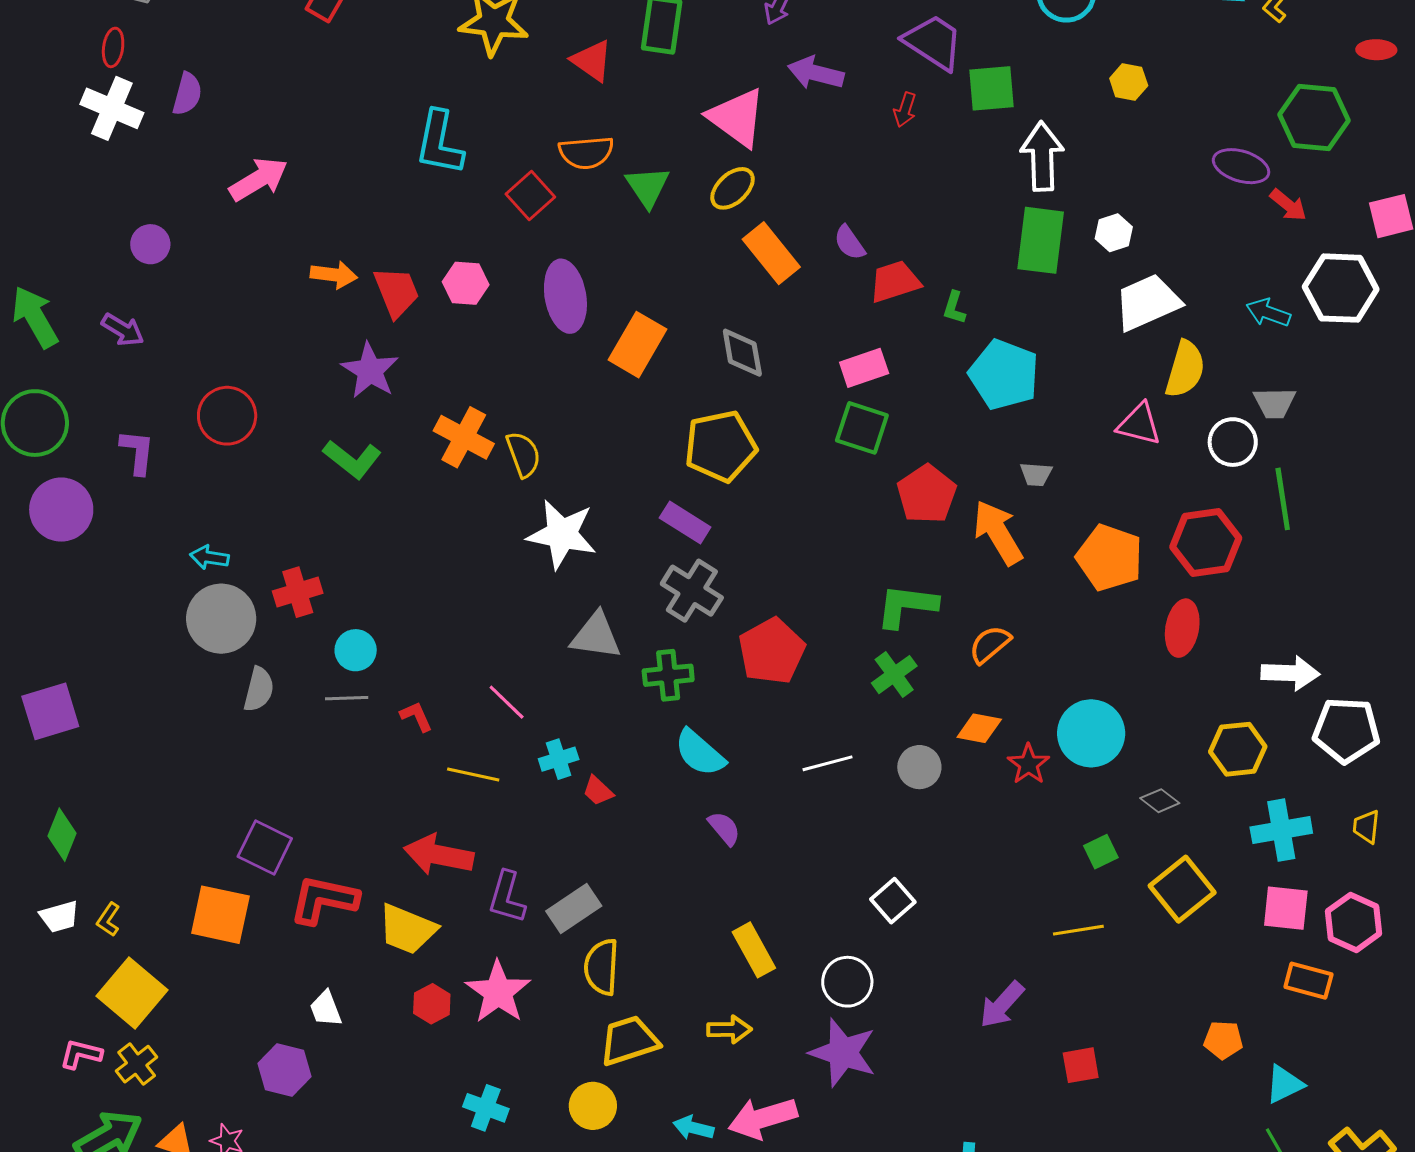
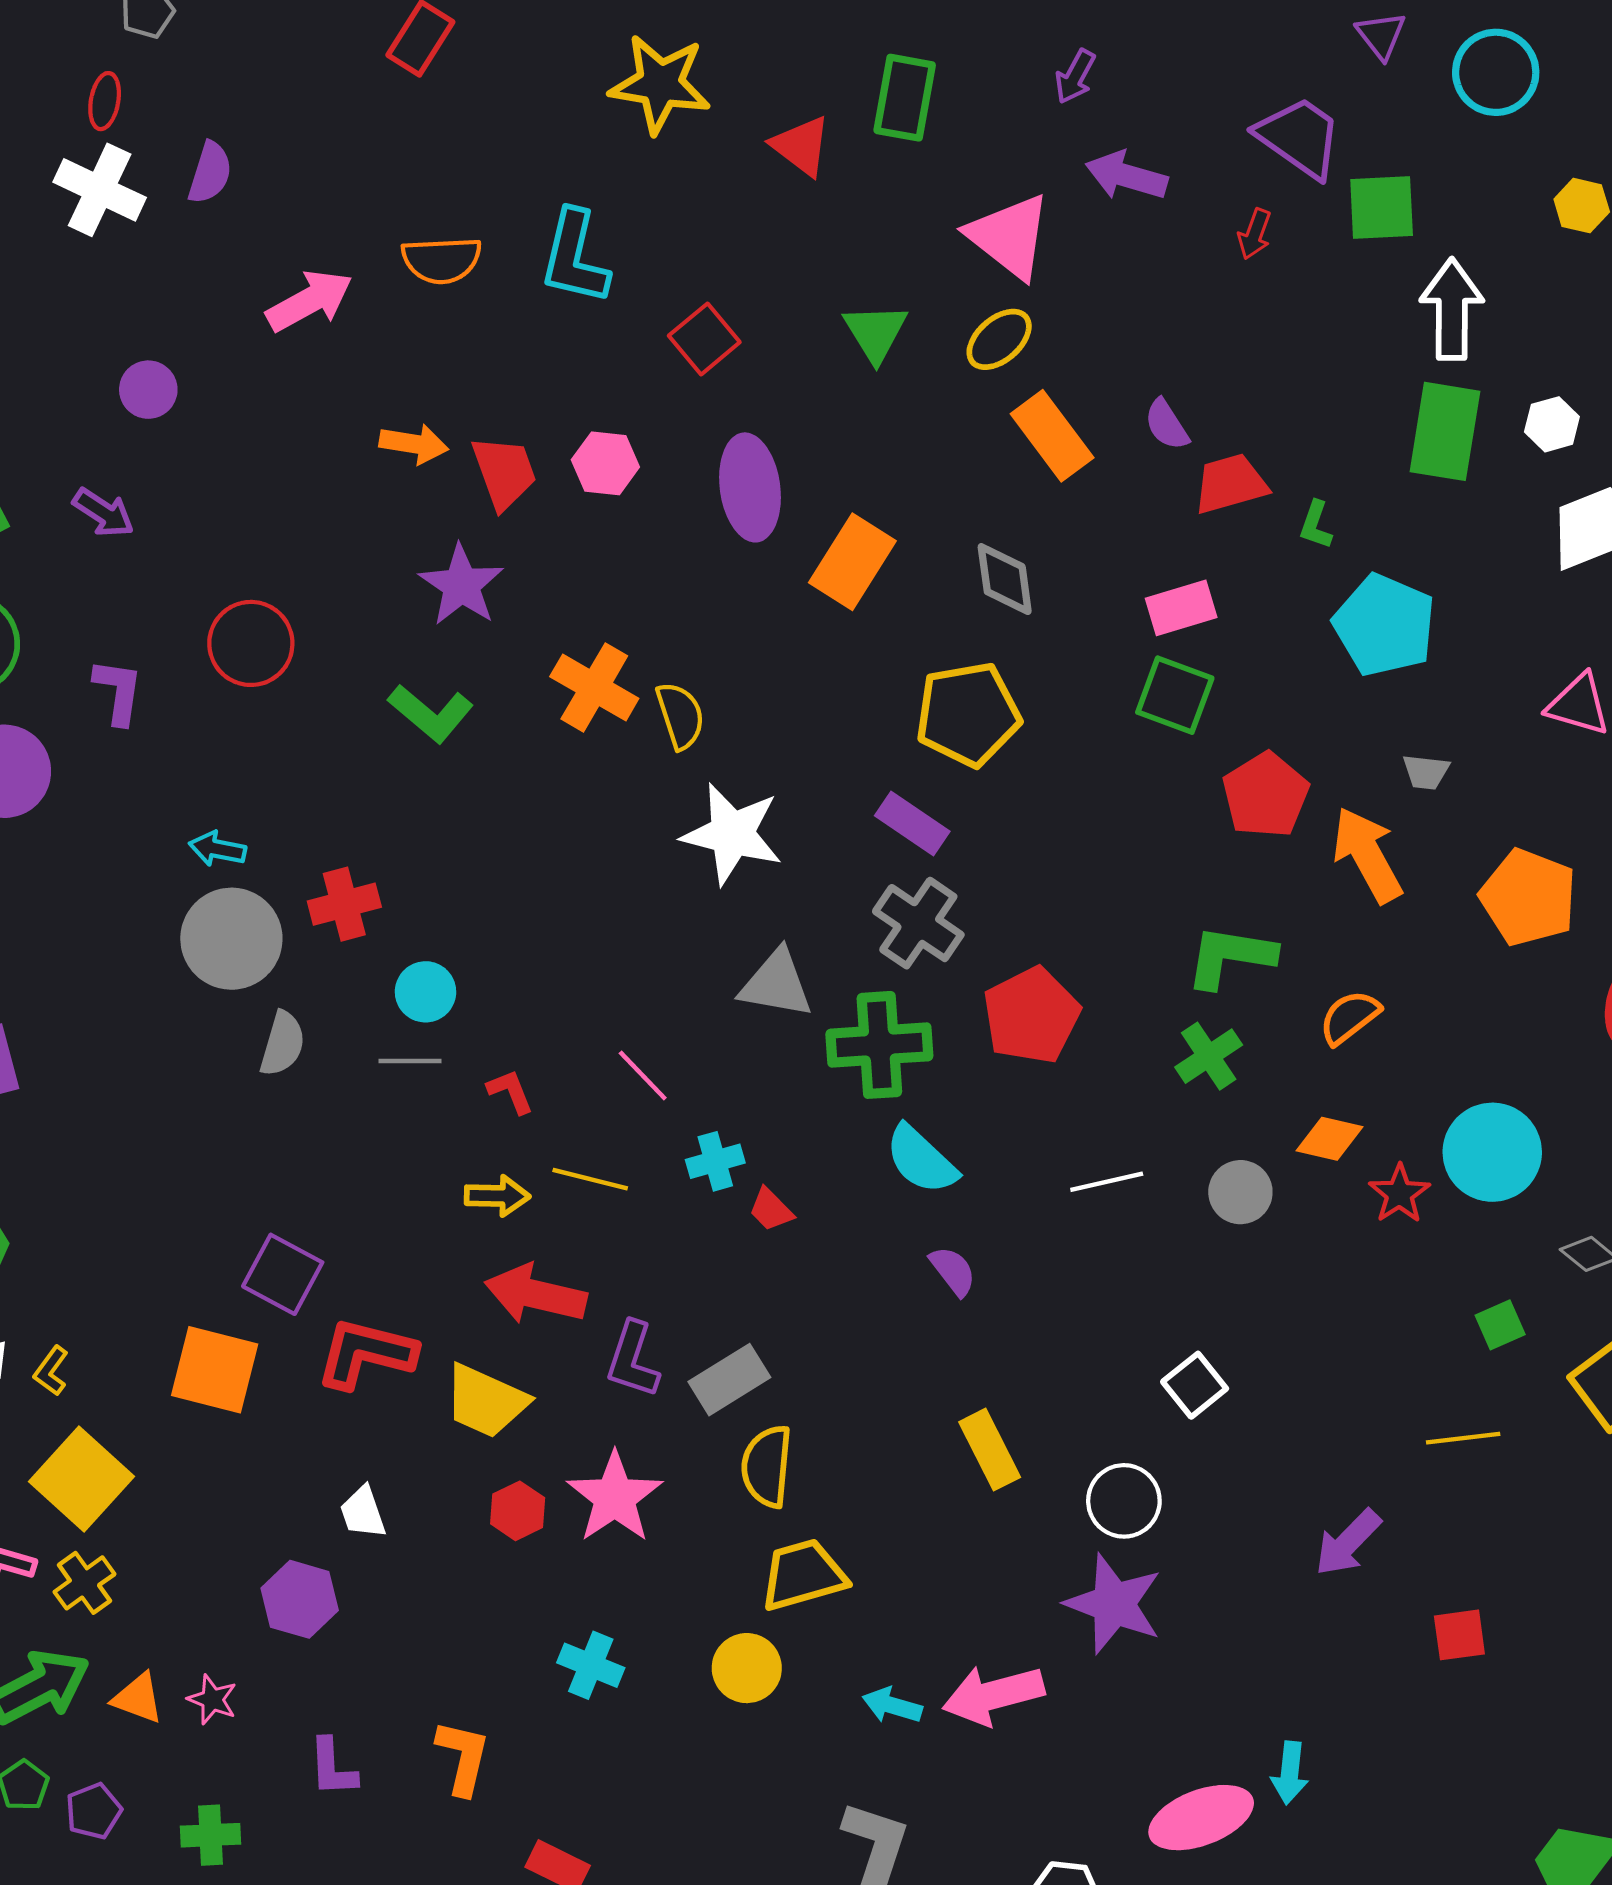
orange semicircle: (586, 153) -> (442, 260), moved
green cross: (668, 675) -> (879, 1045), size x1.4
yellow arrow: (729, 1029) -> (497, 1196), moved

